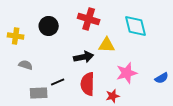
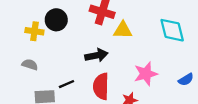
cyan diamond: (136, 26) -> (172, 30), moved
yellow cross: (16, 36) -> (34, 31), moved
yellow triangle: (107, 45) -> (123, 30), moved

